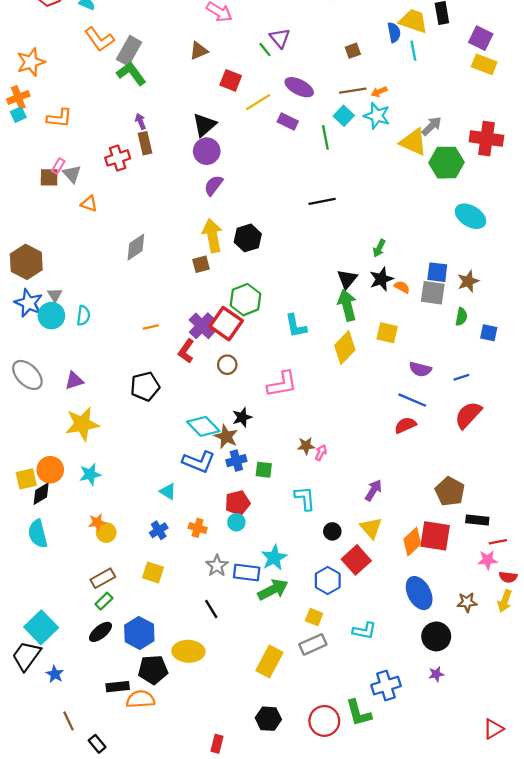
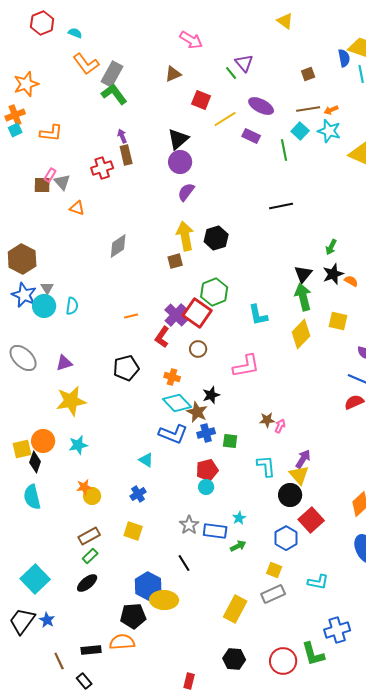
purple arrow: (373, 490) -> (303, 459), moved
black diamond: (41, 494) -> (35, 462), turned -40
orange cross: (198, 528) -> (172, 377), moved
yellow triangle: (371, 528) -> (299, 475), moved
black circle: (332, 531) -> (290, 495), size x1.5
cyan star: (274, 558) -> (239, 518), size x0.6
green arrow: (273, 590) -> (238, 546), size x0.6
blue hexagon: (139, 633) -> (148, 586), moved
black trapezoid: (26, 656) -> (22, 621), moved
black rectangle: (118, 687) -> (91, 650), moved

